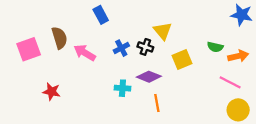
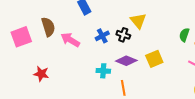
green semicircle: (215, 47) -> (184, 35), turned 96
yellow square: (182, 60) -> (154, 59), moved
orange line: (157, 103) -> (123, 88), moved

